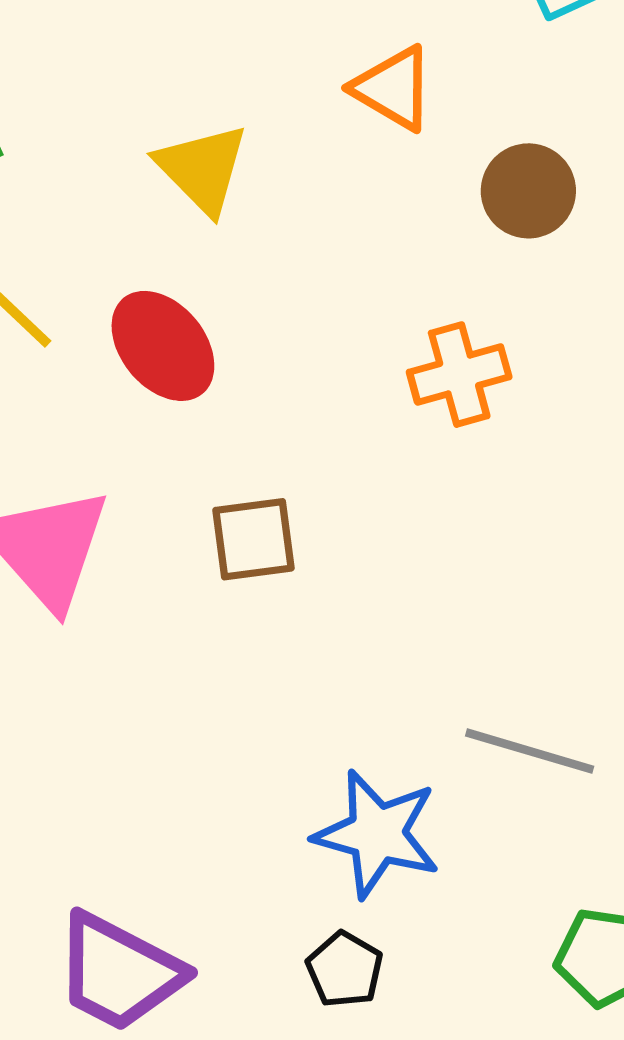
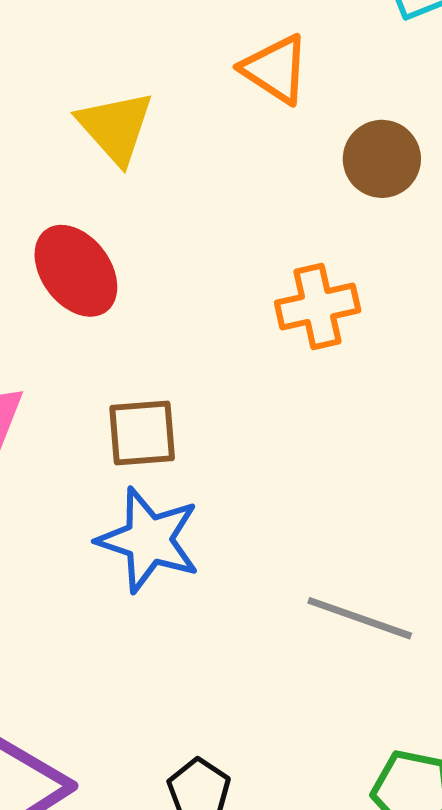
blue star: (377, 834) -> (149, 540), moved

